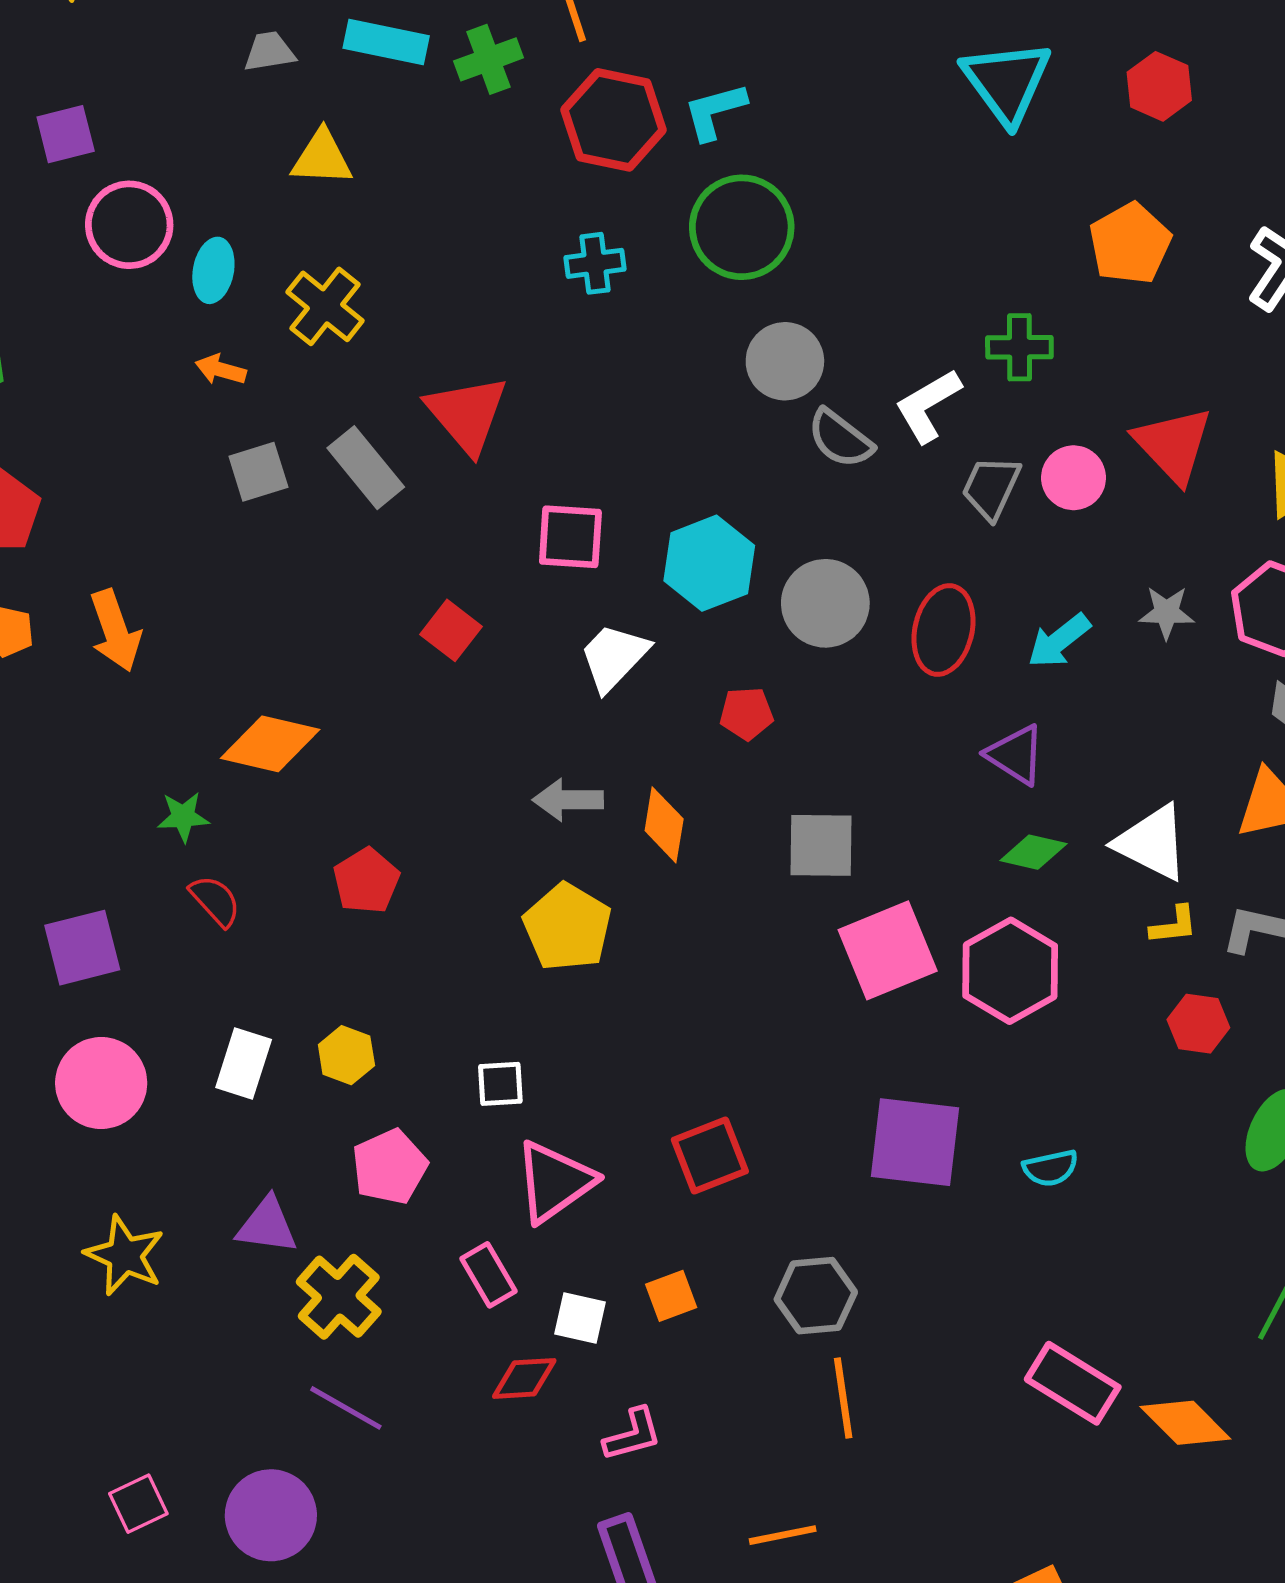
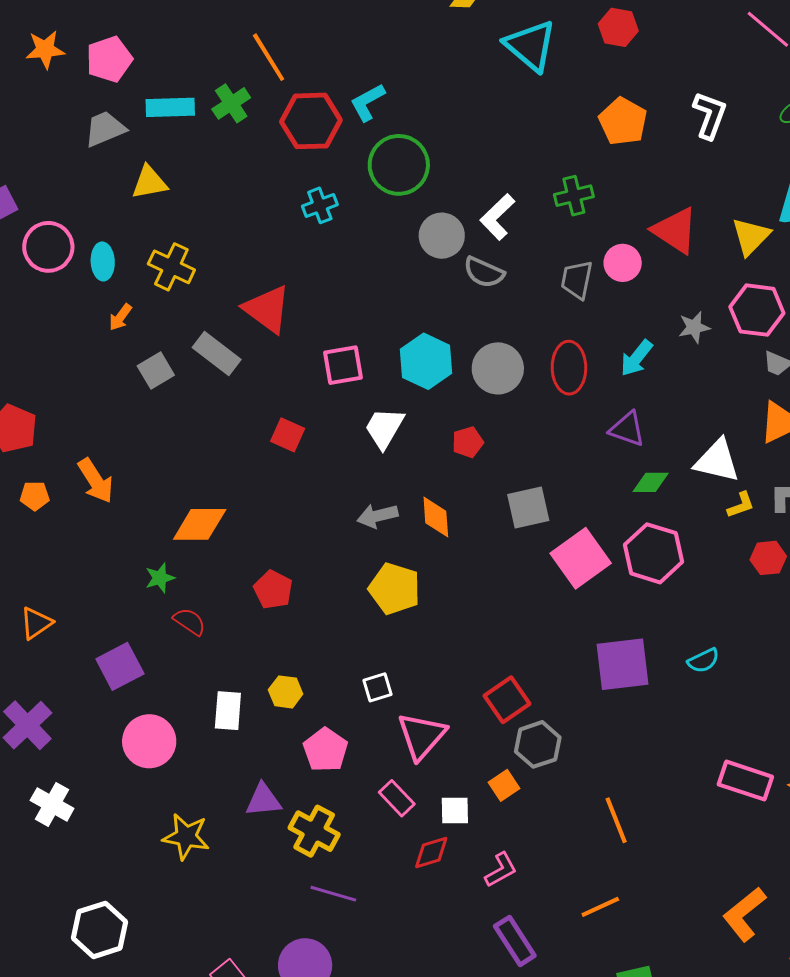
gray trapezoid: (269, 52) -> (105, 129), size x1.4
orange arrow: (221, 370) -> (120, 317), turned -56
white L-shape: (928, 406) -> (497, 217), moved
gray hexagon: (816, 1296) -> (538, 744), moved

